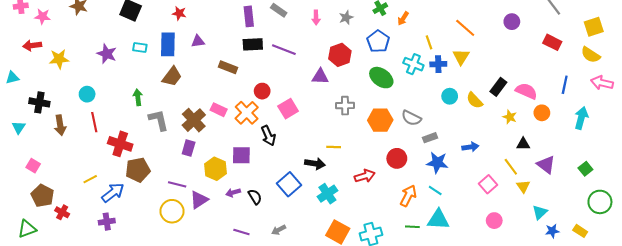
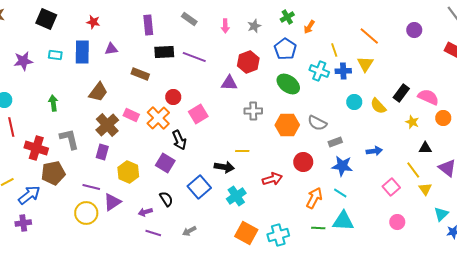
purple rectangle: (249, 16) -> (148, 25), moved
purple star: (107, 54) -> (23, 61), turned -30
brown trapezoid: (172, 77) -> (98, 92), moved
gray L-shape: (159, 120) -> (69, 139), moved
purple square: (241, 155) -> (165, 163), moved, turned 30
purple arrow: (233, 193) -> (145, 212), moved

